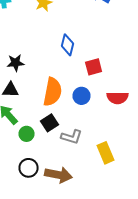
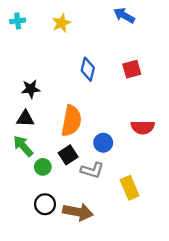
red square: (94, 67) -> (132, 69), moved
blue circle: (82, 96) -> (103, 143), moved

